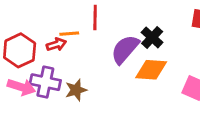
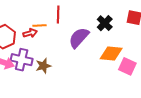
black cross: (152, 37) -> (105, 23), moved
orange diamond: (151, 70) -> (111, 53), moved

